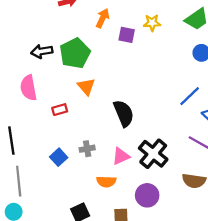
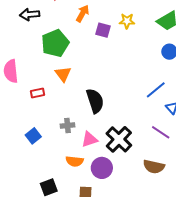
black arrow: (42, 51) -> (30, 15), moved
gray cross: (87, 149) -> (67, 126), moved
purple circle: (147, 195) -> (102, 168), moved

